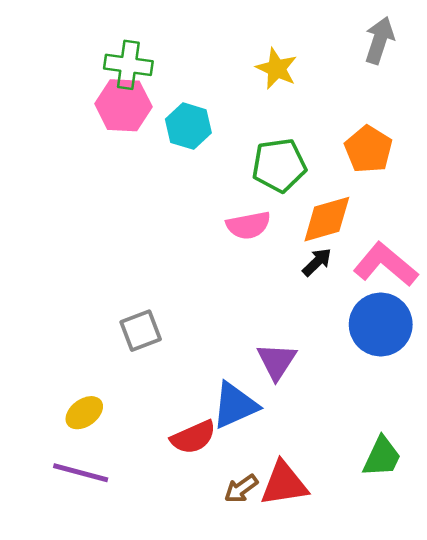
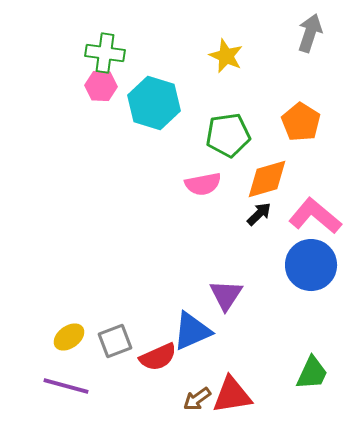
pink hexagon: (123, 105) -> (101, 86), size x0.7
cyan hexagon: (188, 126) -> (154, 103), size x1.4
gray square: (141, 331) -> (115, 341), moved

